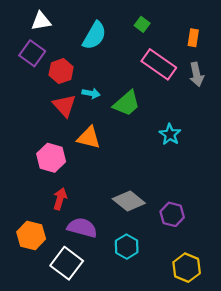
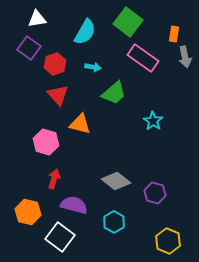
green square: (142, 24) -> (128, 22), size x2.0
gray arrow: (197, 74) -> (185, 57), moved
cyan arrow: (91, 93) -> (93, 67), moved

